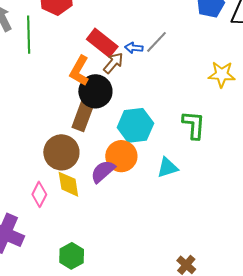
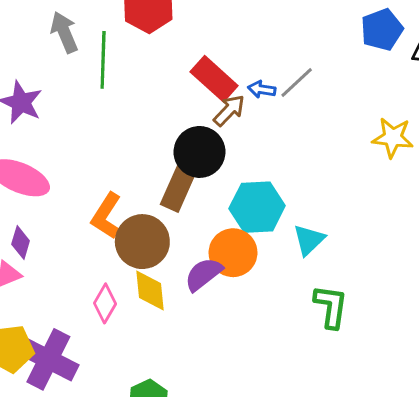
orange L-shape: (79, 71) -> (106, 216), moved
green L-shape: (194, 125) -> (331, 307), moved
cyan triangle: (167, 168) -> (309, 240), moved, turned -30

